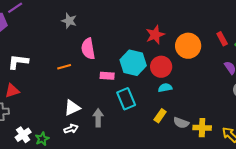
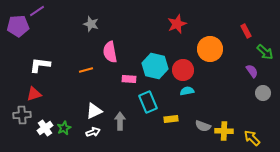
red star: (155, 35) -> (177, 24), moved
red rectangle: (222, 39) -> (246, 31), moved
yellow rectangle: (160, 116) -> (171, 119), moved, turned 48
white cross: (23, 135) -> (45, 128), moved
green star: (42, 139) -> (64, 128), moved

